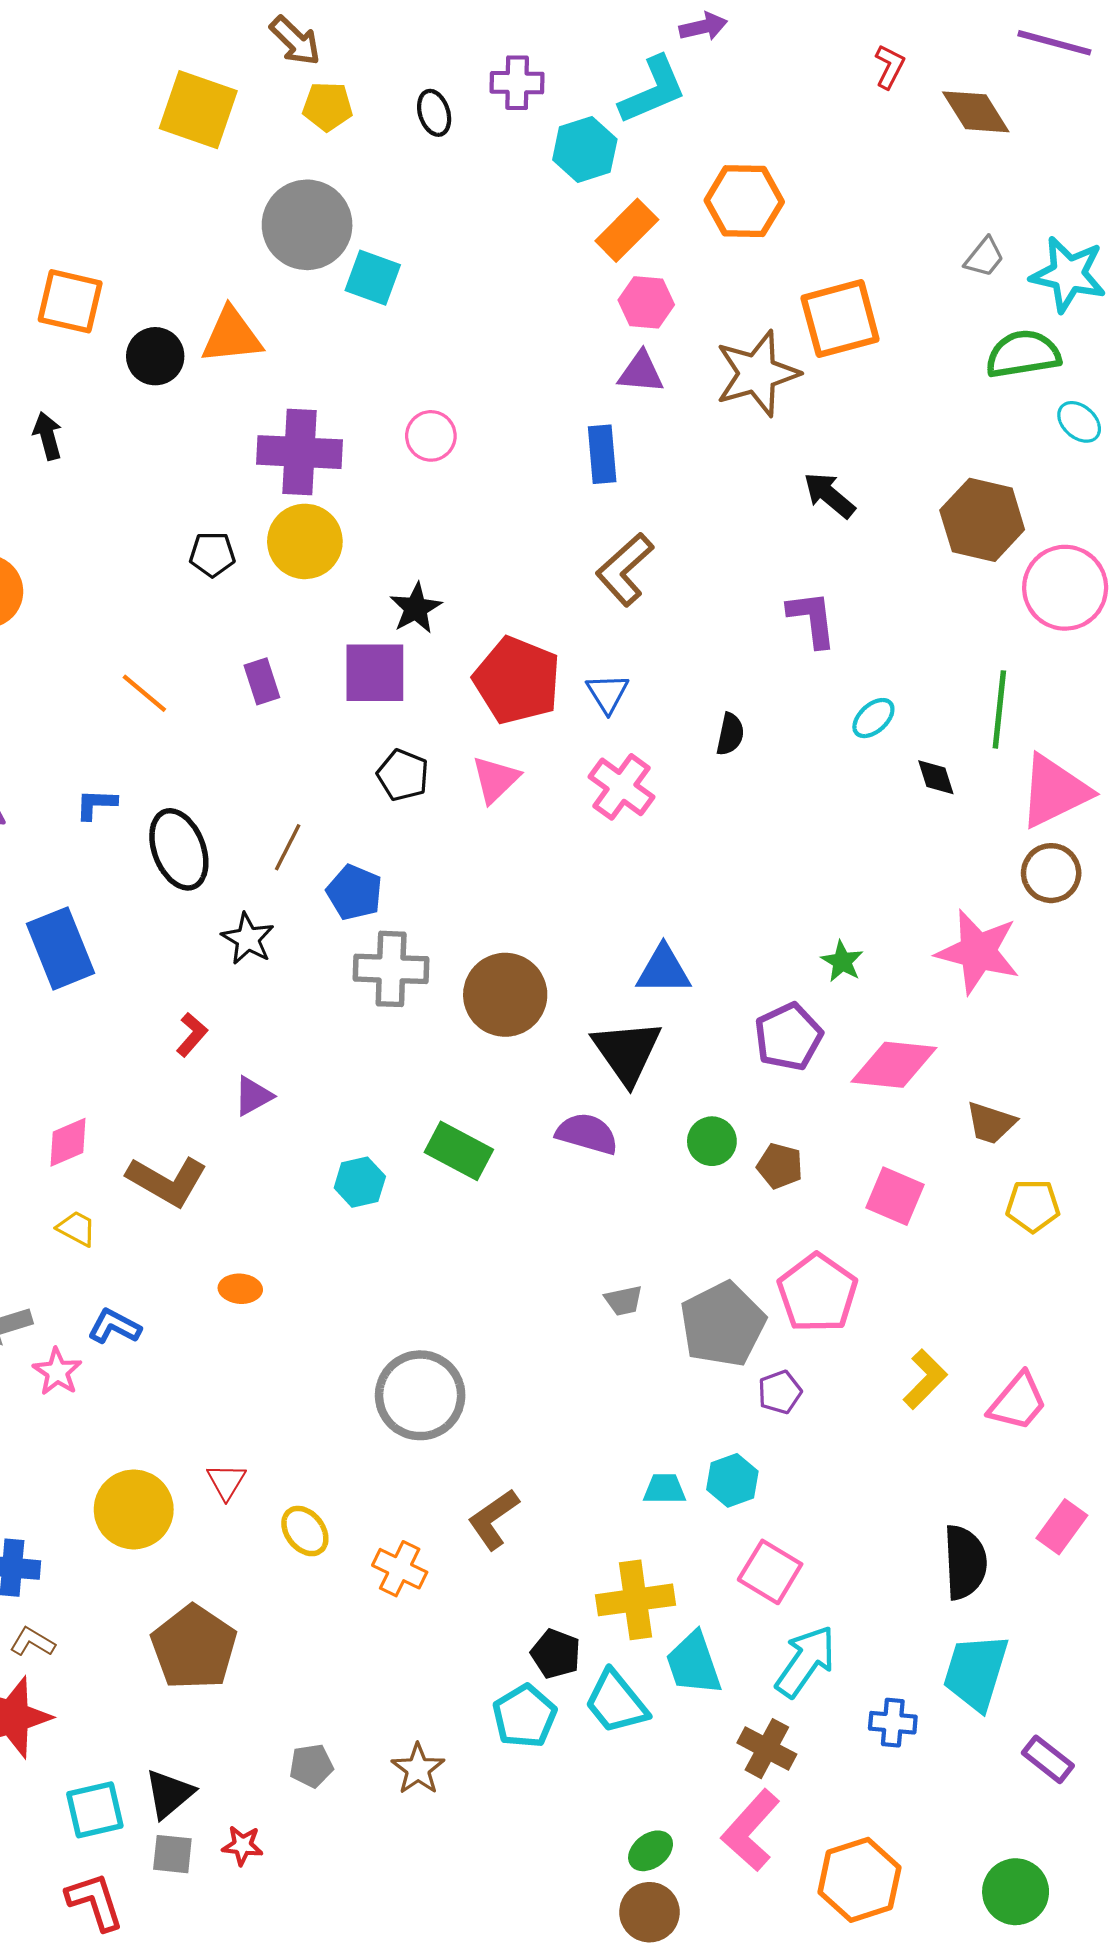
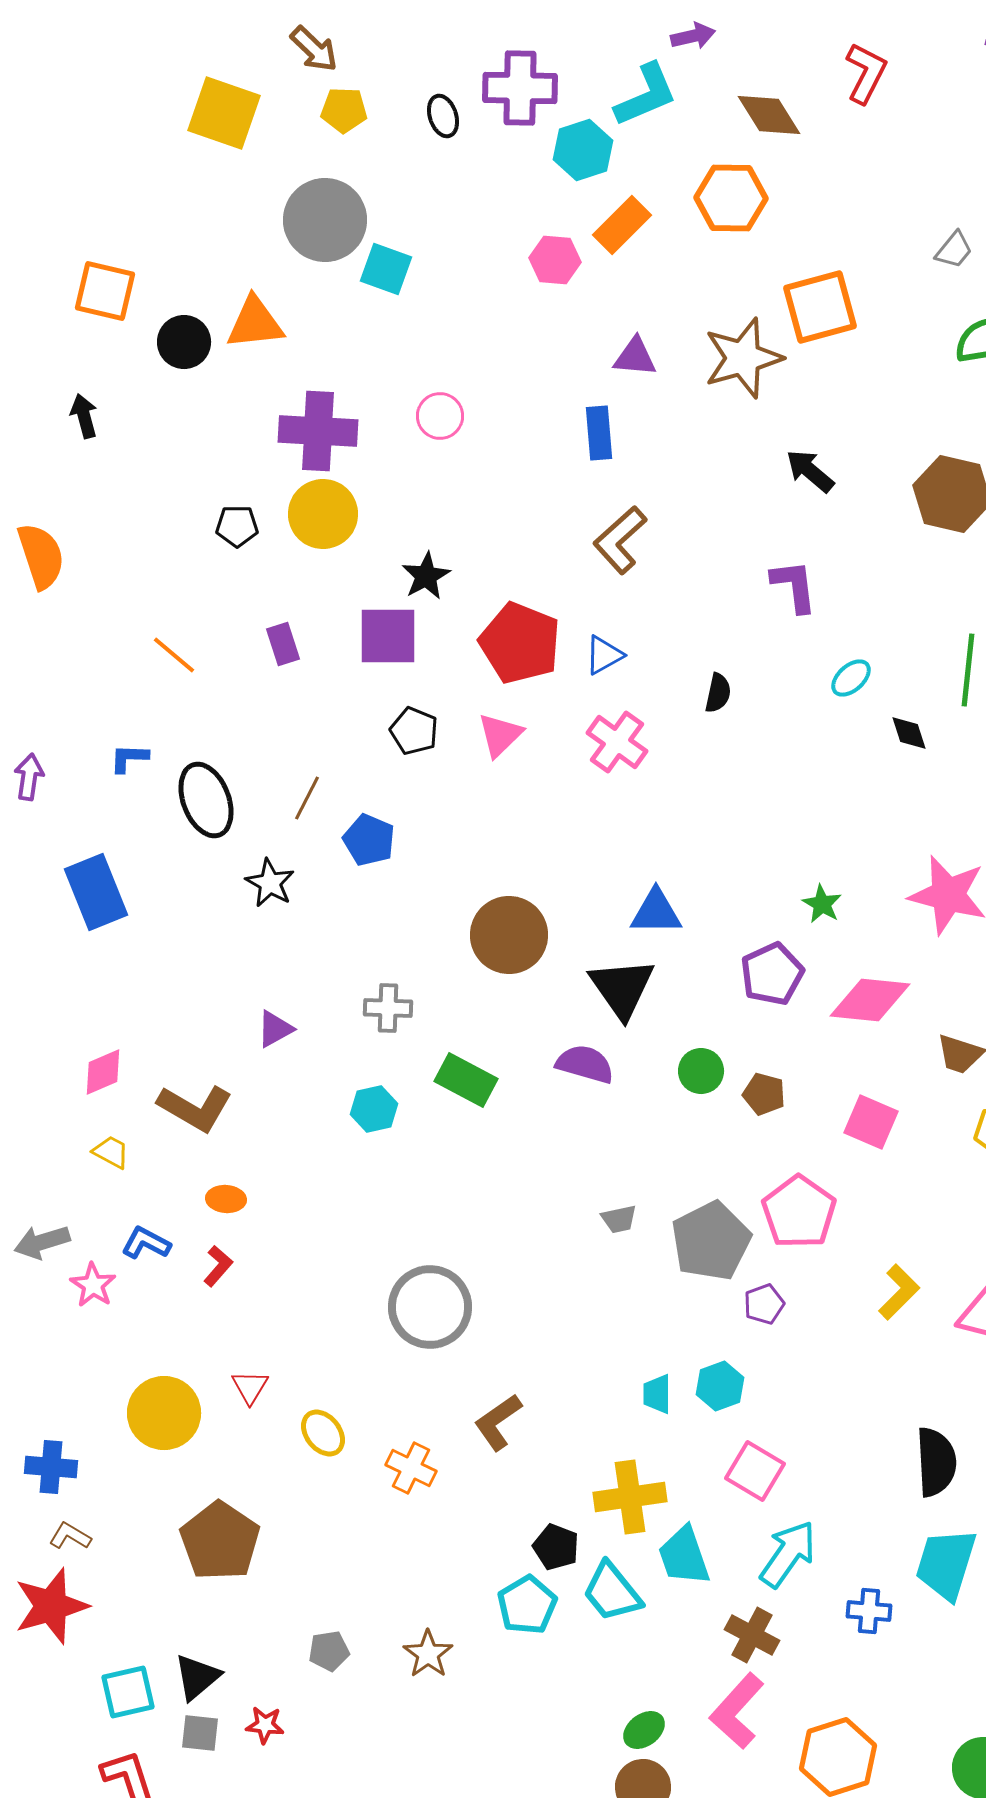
red L-shape: (890, 67) -> (866, 73), size x1.5
purple cross: (517, 83) -> (520, 88), size x1.5
brown diamond: (976, 112) -> (769, 115), moved
pink hexagon: (646, 302) -> (555, 260), moved
blue triangle: (607, 693) -> (604, 655), turned 33
gray cross: (391, 969) -> (388, 1008), moved, size x0.7
red L-shape: (192, 1035) -> (218, 1266), moved
orange ellipse: (240, 1289) -> (226, 1199), moved
cyan trapezoid: (665, 1489) -> (657, 1394), turned -90

